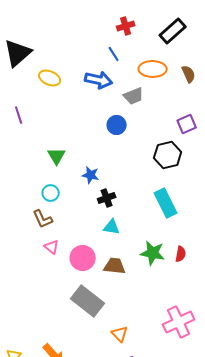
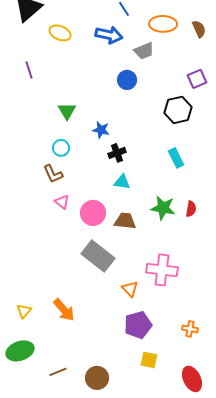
cyan rectangle: (166, 203) -> (176, 158), size x0.7
pink cross: (179, 322) -> (162, 270), moved, turned 32

